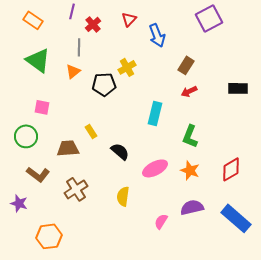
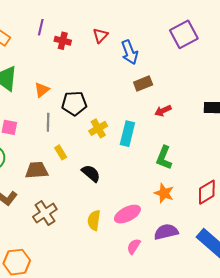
red cross: (93, 24) -> (63, 41), turned -35
gray line: (79, 47) -> (48, 122), moved
brown rectangle: (186, 65) -> (143, 84), moved, turned 36
yellow cross: (127, 67) -> (98, 128), moved
pink ellipse: (155, 168) -> (127, 214), moved

